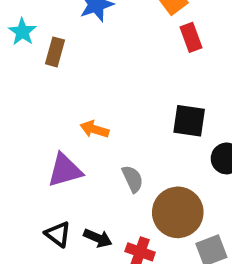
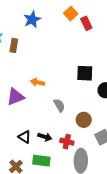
red rectangle: (191, 37) -> (86, 23), moved
purple triangle: (65, 170) -> (16, 97), moved
brown circle: (178, 212) -> (84, 120), size x0.6

